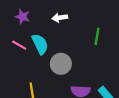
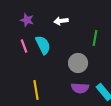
pink line: (19, 45) -> (24, 46), turned 40
gray circle: (61, 64) -> (78, 63), moved

